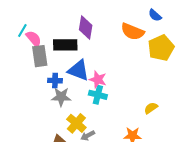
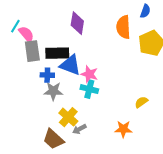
blue semicircle: (155, 15) -> (145, 11), turned -112
orange semicircle: (133, 32) -> (123, 27), turned 65
black rectangle: (65, 45) -> (57, 53), moved

